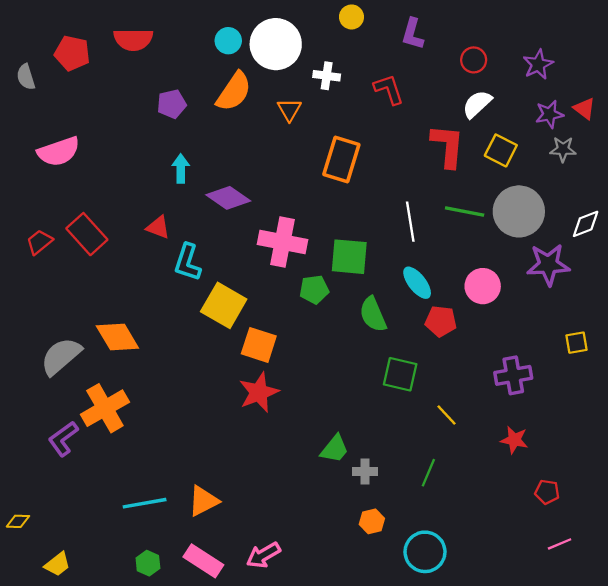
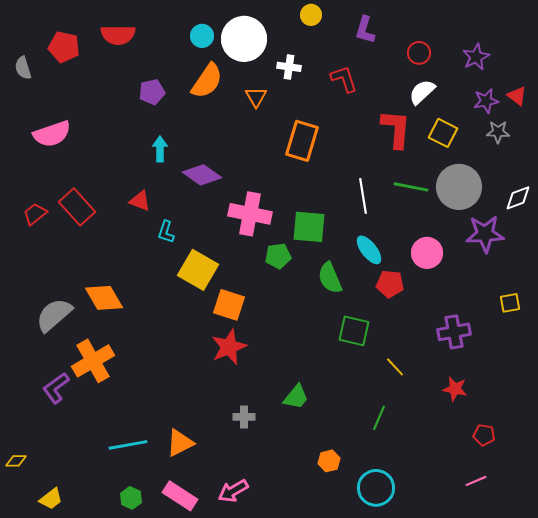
cyan L-shape: (188, 262) -> (166, 232), size x0.7
gray cross: (365, 472) -> (244, 417), moved
pink line: (560, 544) -> (476, 481), moved

